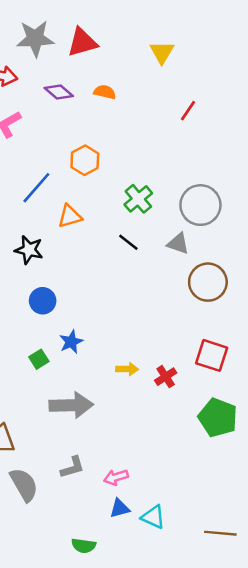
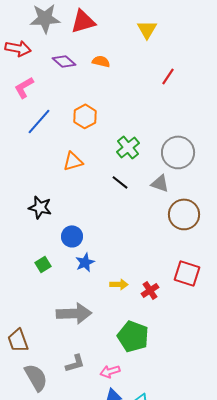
blue line: (36, 188) -> (39, 121), moved
black star: (29, 250) -> (40, 207), moved
blue circle: (43, 301) -> (72, 236), moved
blue star: (71, 342) -> (85, 262), moved
green square: (39, 359) -> (43, 264), moved
green pentagon: (218, 418) -> (133, 336), moved

